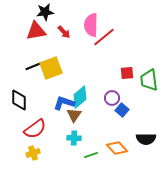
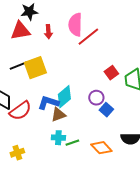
red arrow: (64, 32) -> (48, 32), turned 40
red square: (127, 73) -> (111, 73), turned -32
brown triangle: (74, 115) -> (58, 115), turned 35
red semicircle: (35, 129) -> (20, 111), moved
green line: (91, 155) -> (72, 143), moved

